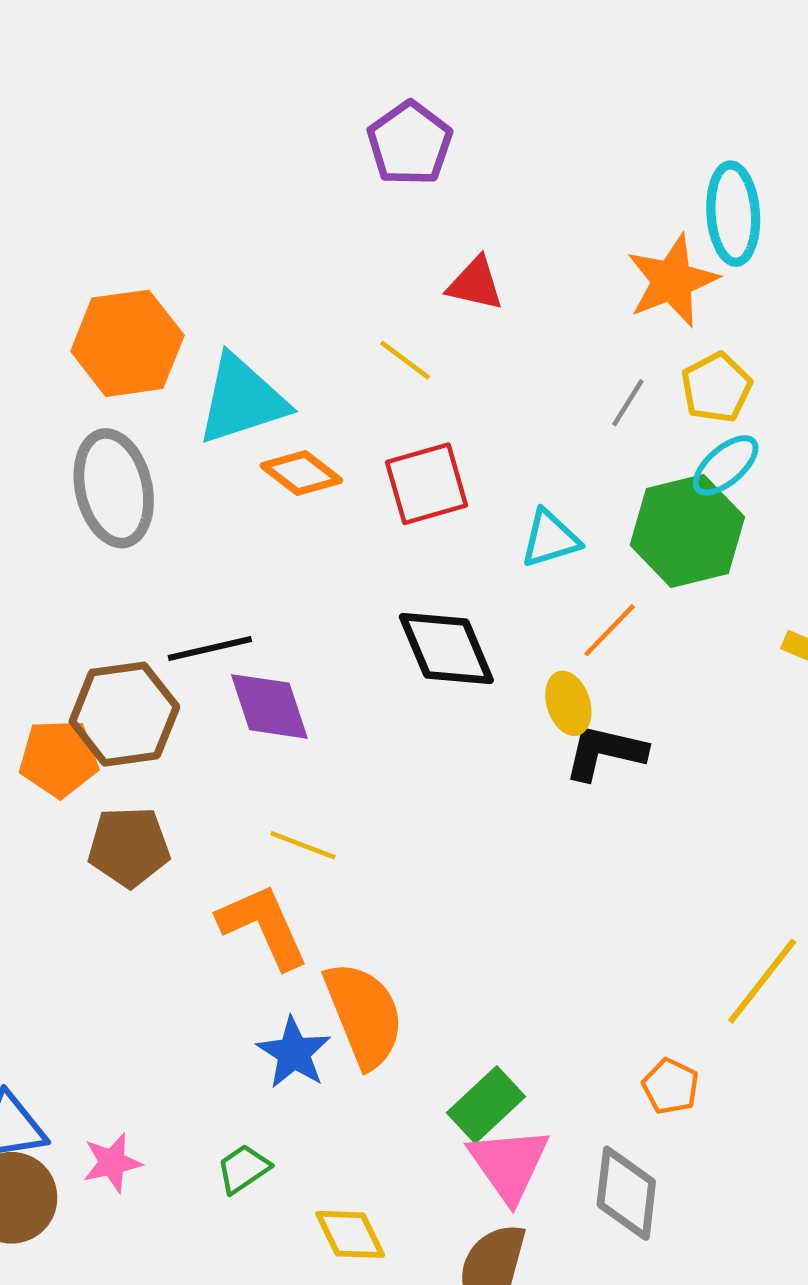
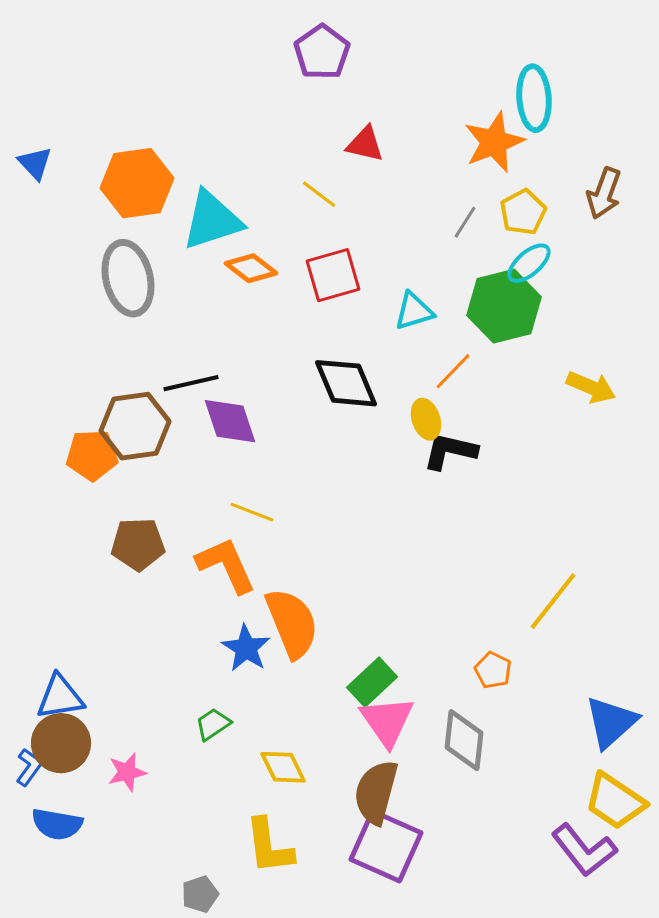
brown pentagon: (129, 847) -> (138, 544), moved
pink star: (112, 1163) -> (127, 772), moved

